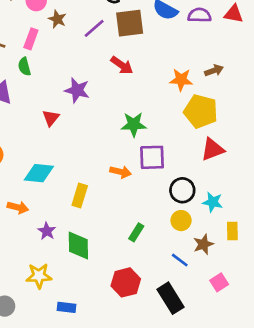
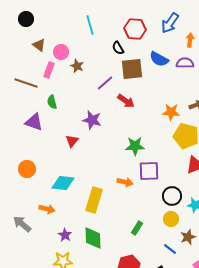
purple line: (94, 28) -> (105, 83), moved
pink rectangle: (31, 39) -> (49, 70), moved
yellow rectangle: (80, 196) -> (94, 200), size x1.4
purple star: (47, 231) -> (65, 235), moved

